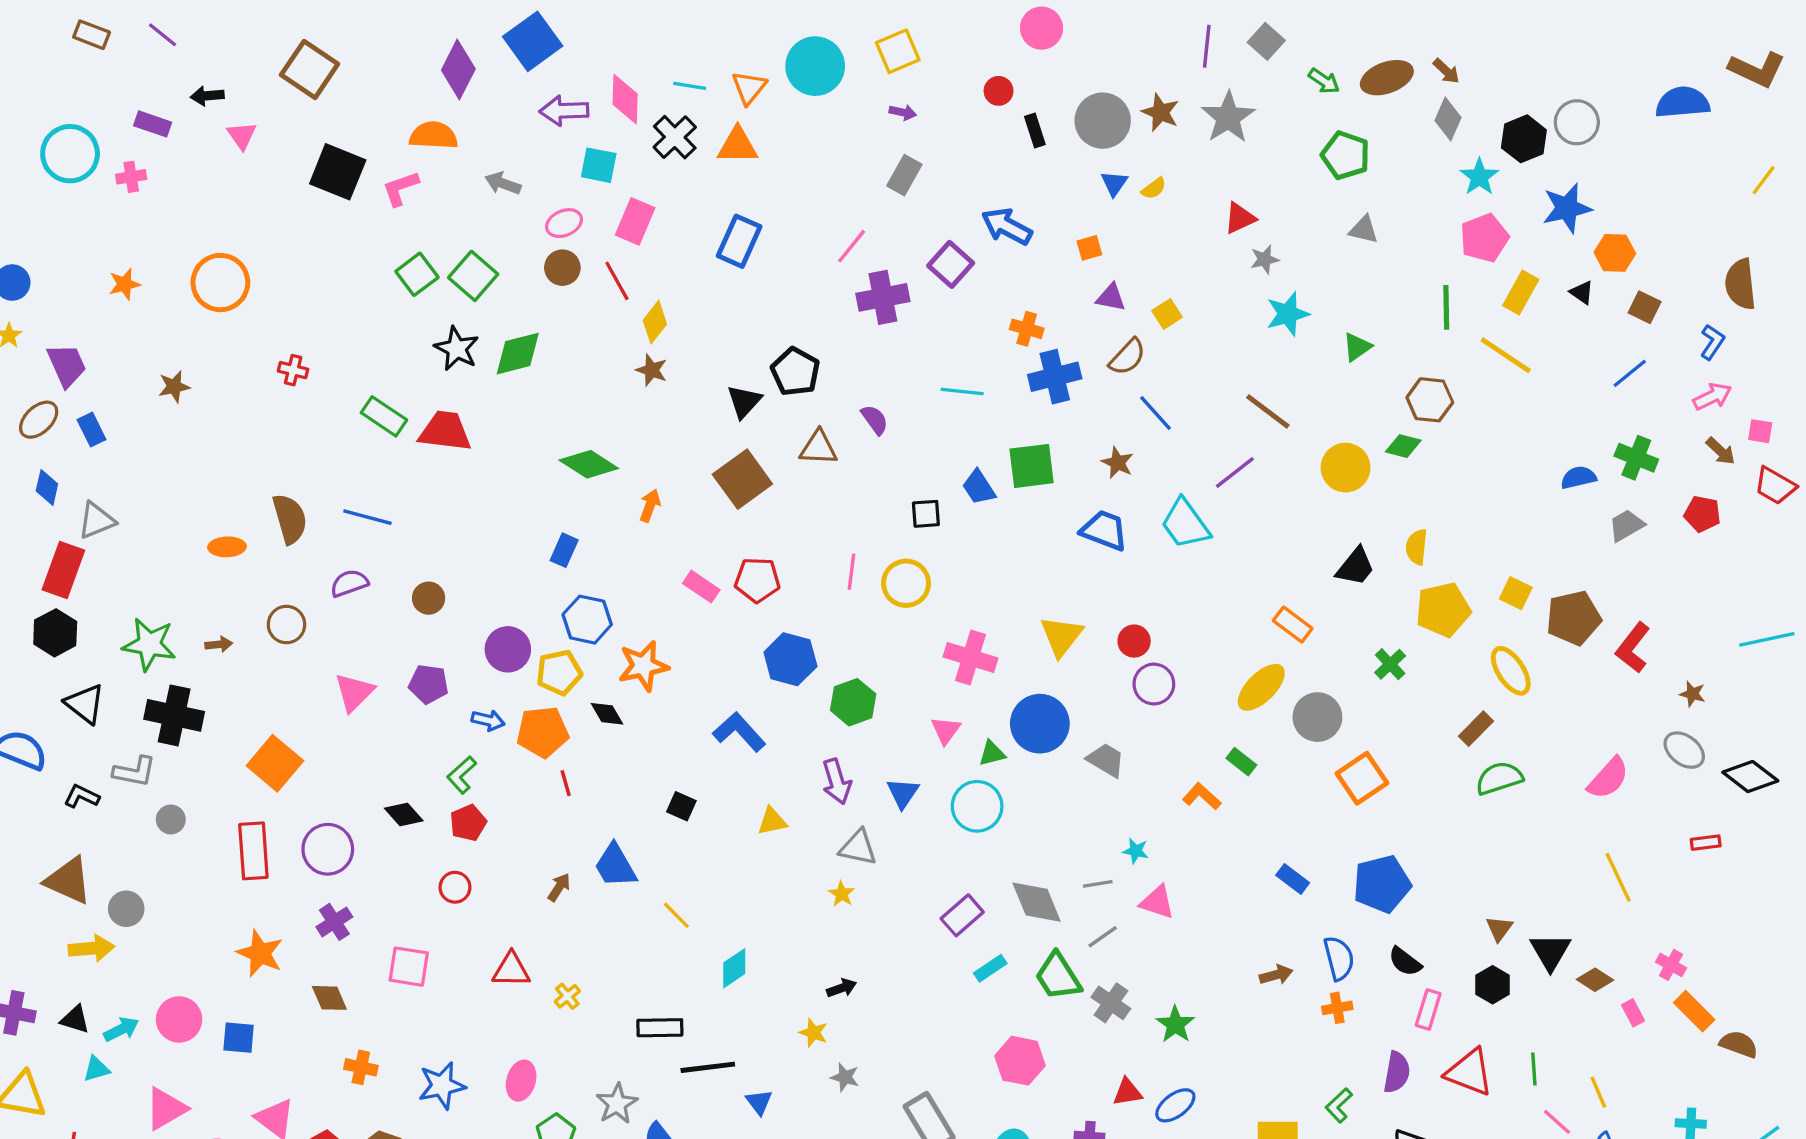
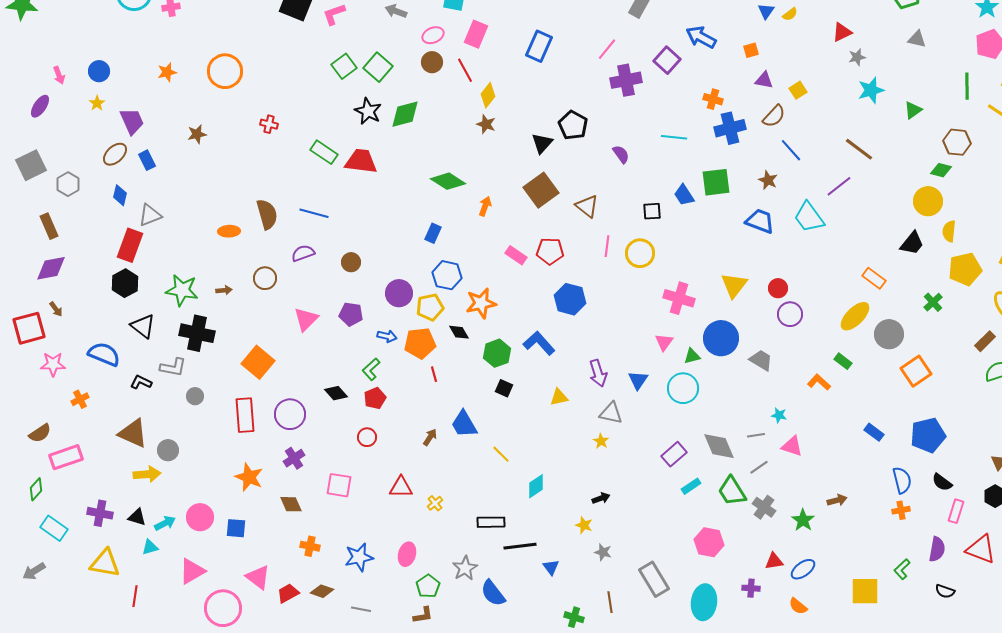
brown triangle: (818, 448) -> (587, 206), moved, turned 35
yellow circle: (1346, 468) -> (928, 201), moved
green hexagon: (853, 702) -> (497, 353), moved
brown arrow: (1276, 975) -> (837, 500), moved

